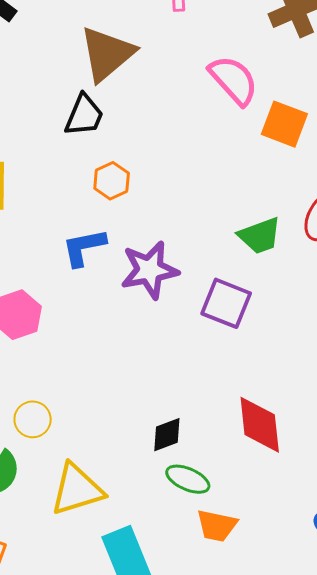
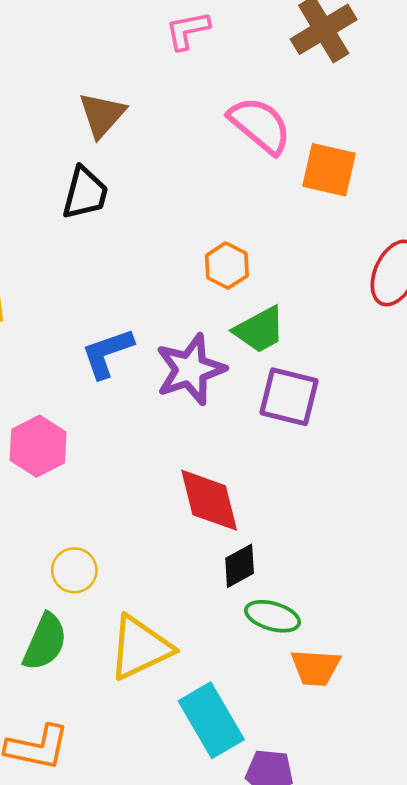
brown triangle: (107, 54) -> (102, 115), size x0.7
orange hexagon: (112, 181) -> (227, 266), moved
green trapezoid: (260, 236) -> (260, 330), moved
red diamond: (260, 425) -> (209, 500), moved

